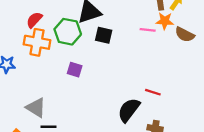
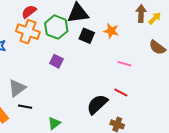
orange star: (165, 21) -> (111, 31), moved
pink line: (148, 30) -> (124, 64), moved
gray triangle: (36, 108) -> (17, 88), turned 42

